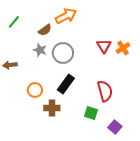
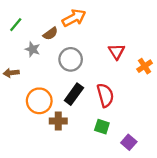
orange cross: (123, 48) -> (145, 66), moved
gray star: (40, 50) -> (32, 49), moved
orange circle: (35, 90) -> (39, 101), size x1.5
red semicircle: (105, 91) -> (105, 95), moved

